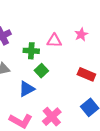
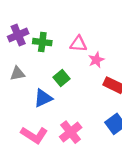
pink star: (81, 34) -> (96, 60), moved
green cross: (31, 51) -> (42, 42), moved

